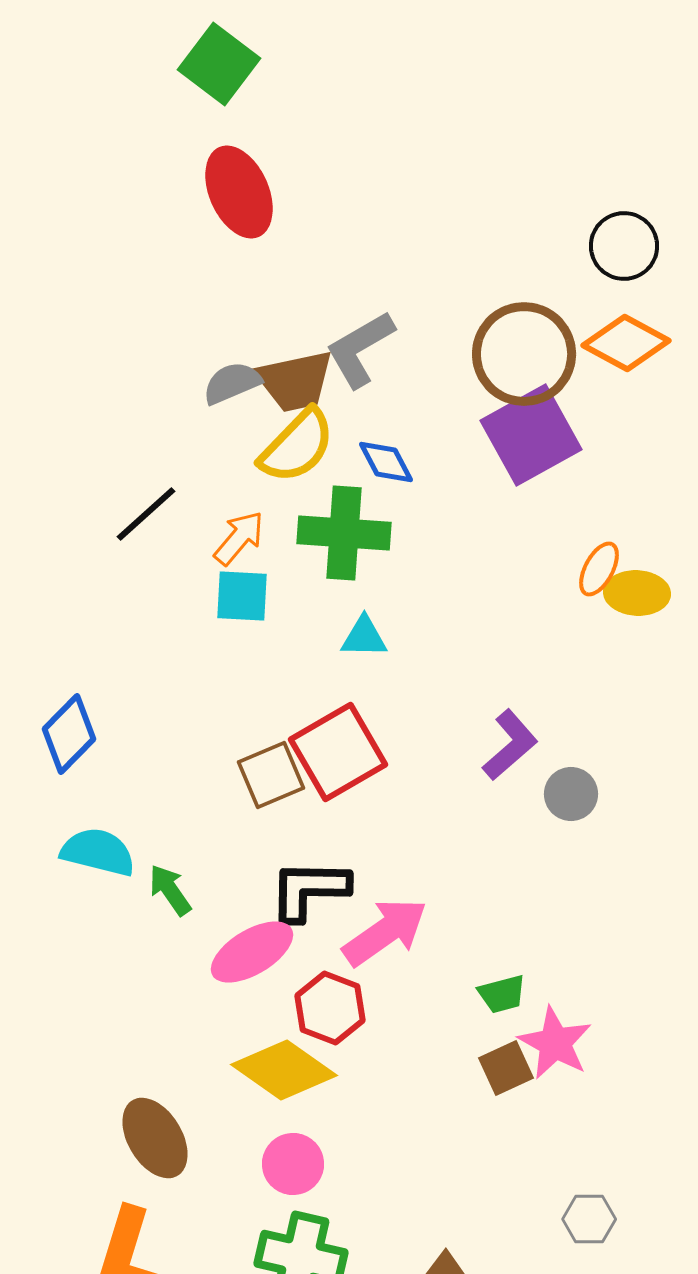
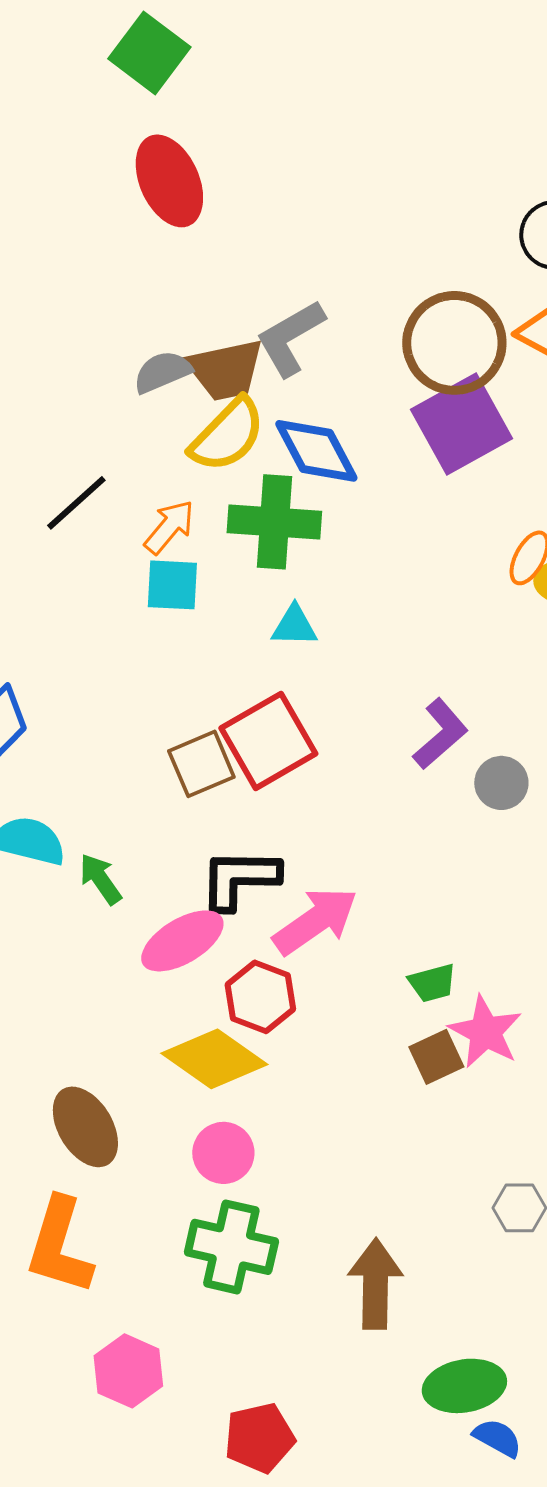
blue diamond: (386, 462) -> (316, 451), size x1.5

